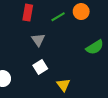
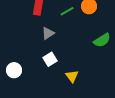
gray triangle: (38, 40) -> (48, 33), turned 32

